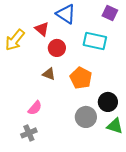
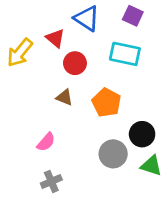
purple square: (110, 13) -> (133, 16), moved
gray cross: (29, 133) -> (51, 182), moved

